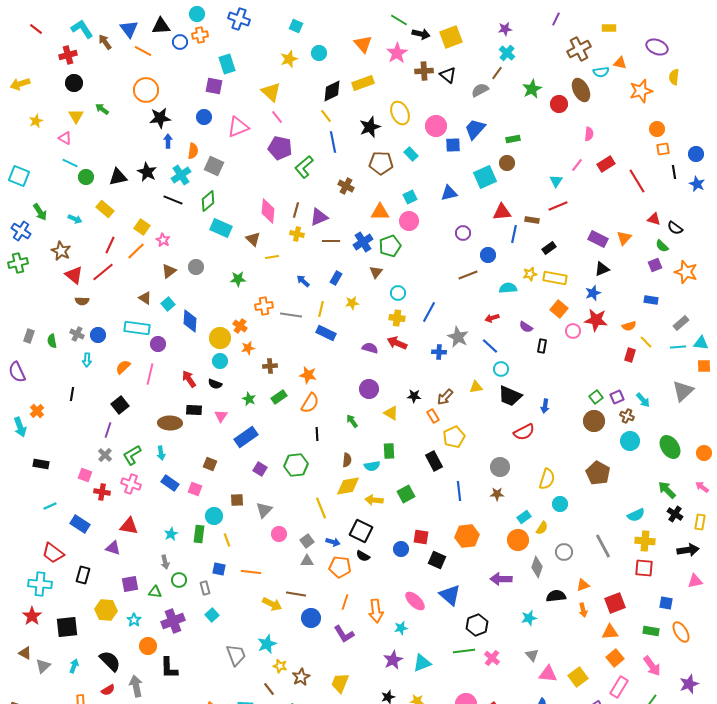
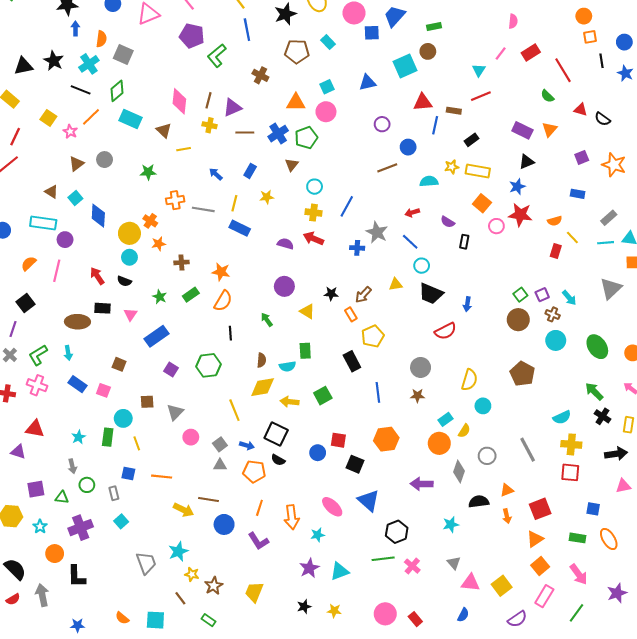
green semicircle: (662, 246) -> (547, 96), moved
orange line: (136, 251) -> (91, 117), moved
orange triangle: (610, 632) -> (535, 539), turned -30

